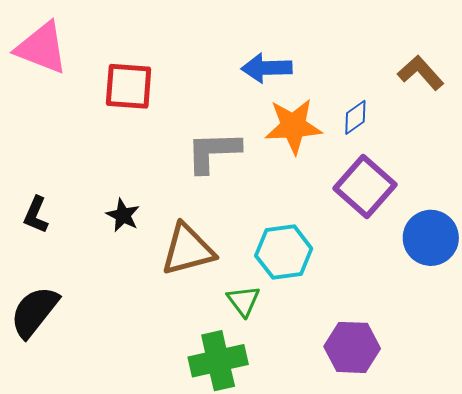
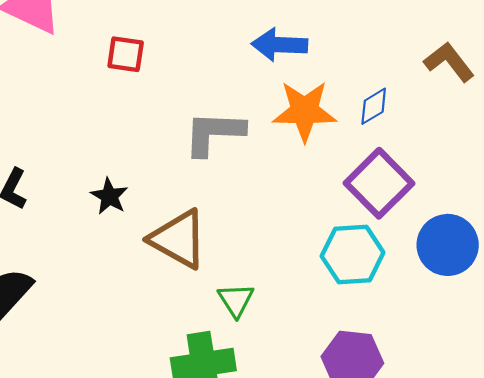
red square: (129, 86) -> (126, 54), size x0.7
brown triangle: (188, 250) -> (178, 239), turned 40
cyan hexagon: (284, 252) -> (353, 254), moved

